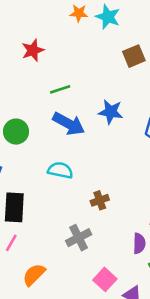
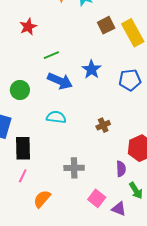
blue star: (111, 112) -> (91, 69), turned 30
brown cross: (100, 200) -> (103, 125), moved
gray cross: (79, 238) -> (74, 168), turned 30

